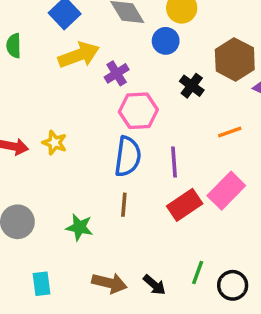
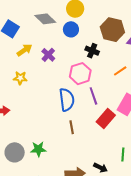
yellow arrow: (79, 55) -> (24, 50), size x0.7
pink hexagon: (138, 111) -> (80, 74), moved
yellow star: (55, 143) -> (20, 78), moved
green star: (79, 227) -> (38, 149), moved

